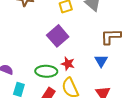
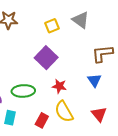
green ellipse: (46, 71) -> (23, 91), moved

